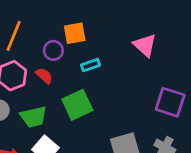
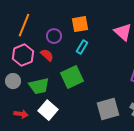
orange square: (75, 33) -> (80, 24), moved
cyan rectangle: (91, 65) -> (82, 47), turned -40

